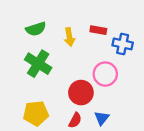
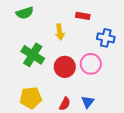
green semicircle: (36, 29) -> (25, 13), moved
red rectangle: (98, 30) -> (83, 16), moved
red circle: (81, 93) -> (65, 67), moved

